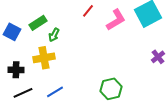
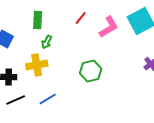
green rectangle: (38, 23) -> (38, 20), moved, turned -54
green hexagon: (111, 89) -> (91, 71), moved

